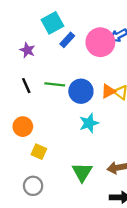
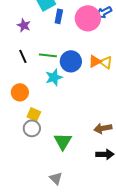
blue rectangle: (67, 40) -> (59, 16), turned -32
cyan star: (89, 123) -> (54, 77), moved
green triangle: (82, 172) -> (63, 141), moved
gray circle: (33, 186) -> (32, 128), moved

